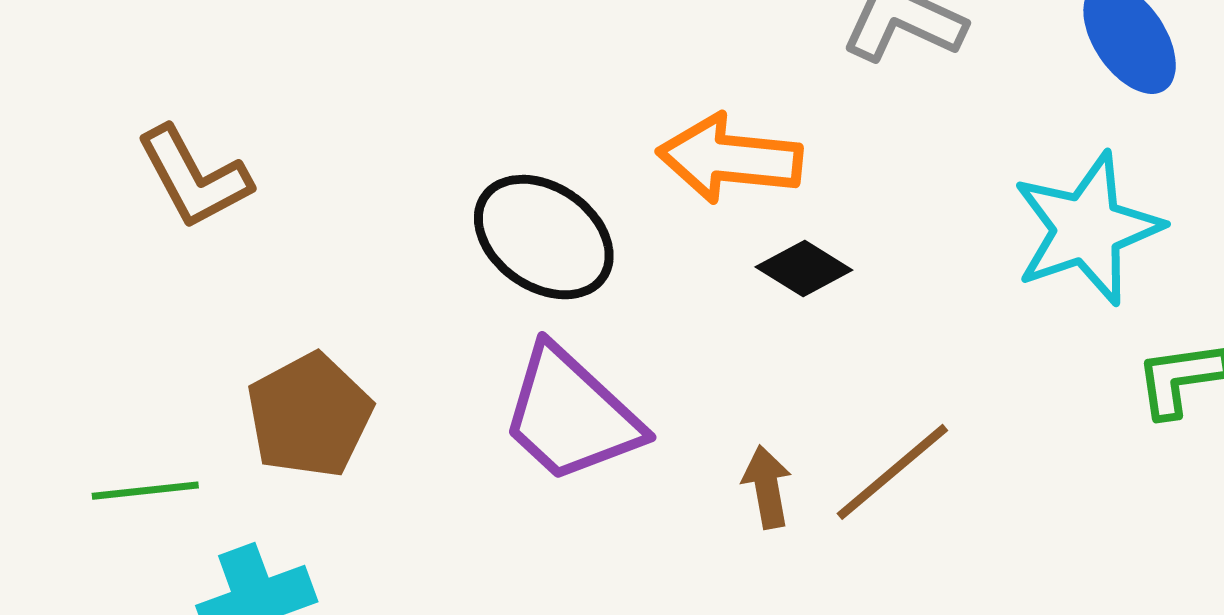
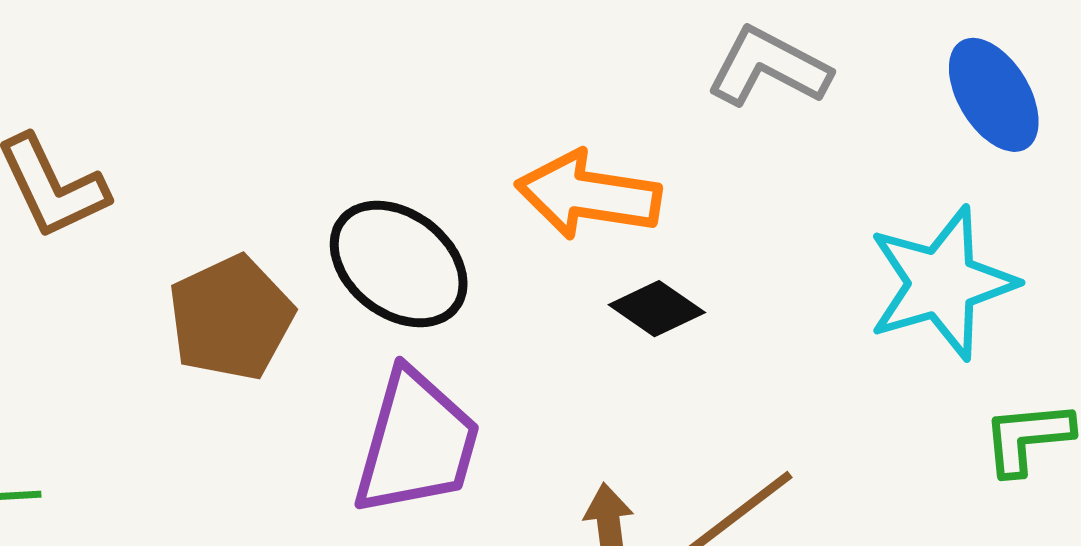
brown pentagon: (309, 415) -> (231, 318), moved
purple trapezoid: (571, 415) -> (417, 443), turned -120

